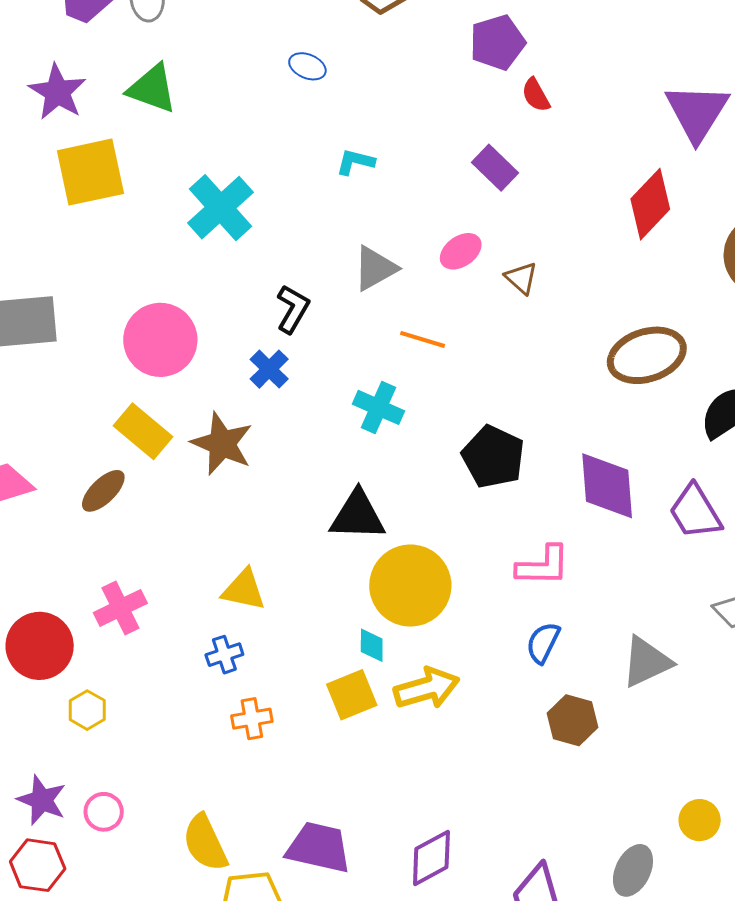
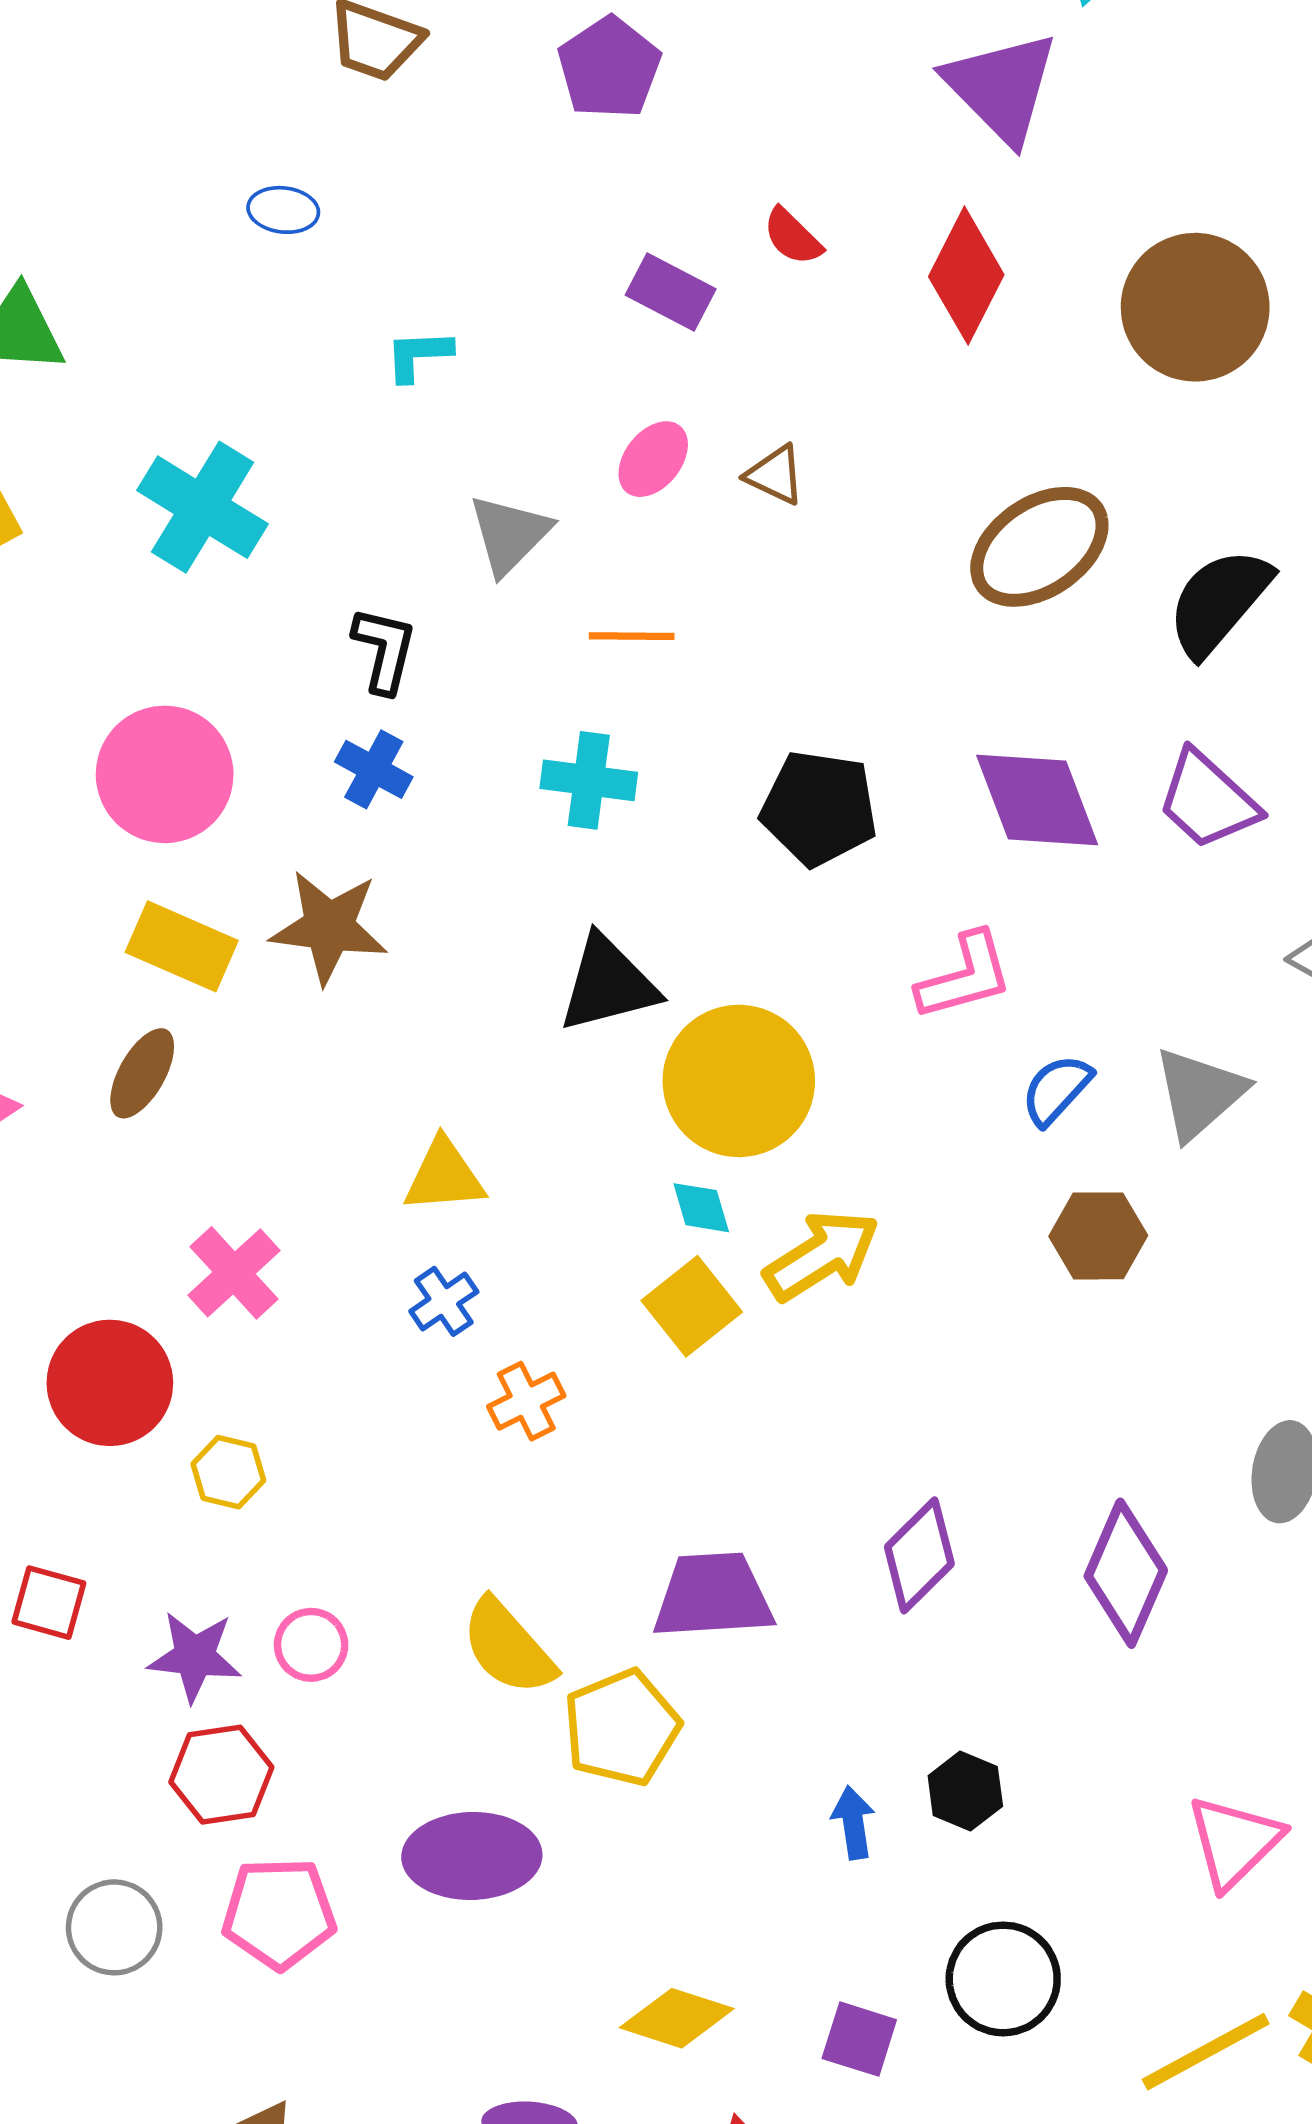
red semicircle: (536, 95) -> (793, 237), moved
blue semicircle: (543, 643) -> (1057, 1090), moved, turned 33

